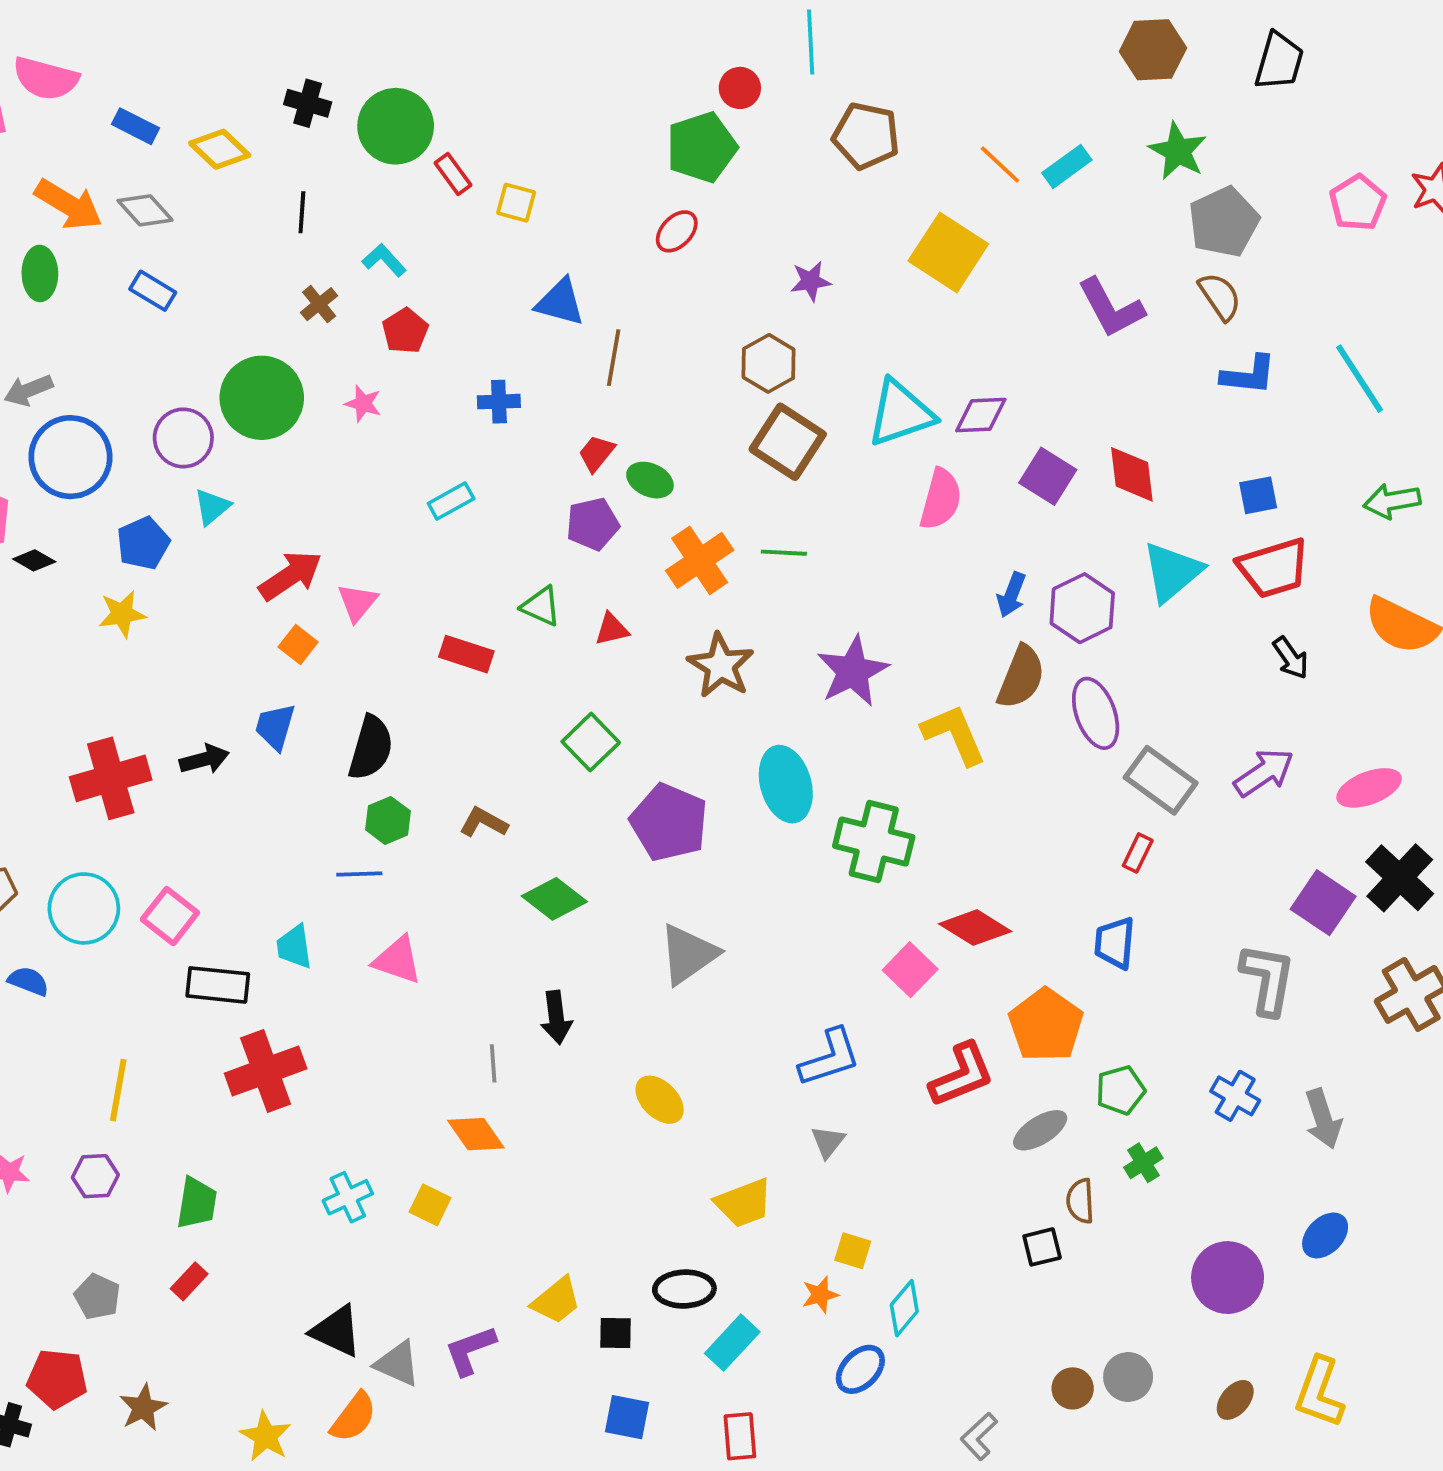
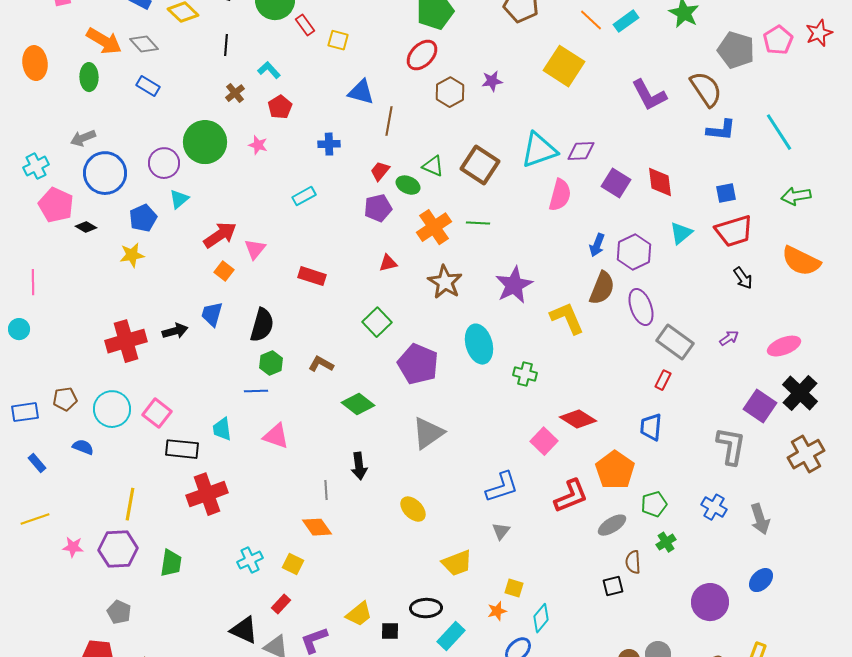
gray pentagon: (1224, 222) -> (736, 50), moved, turned -30
red ellipse: (677, 231) -> (422, 55), size x1.4
brown semicircle: (1220, 296) -> (706, 89), size x1.4
brown hexagon: (769, 363) -> (450, 92), moved
cyan triangle: (1172, 572) -> (681, 233), size x0.7
green triangle: (541, 606) -> (433, 166), moved
purple arrow: (1264, 773) -> (729, 338), size x0.6
green cross: (874, 841) -> (525, 374), size x0.6
purple hexagon: (95, 1176) -> (118, 549), size x1.6
red rectangle: (189, 1281) -> (281, 604), moved

